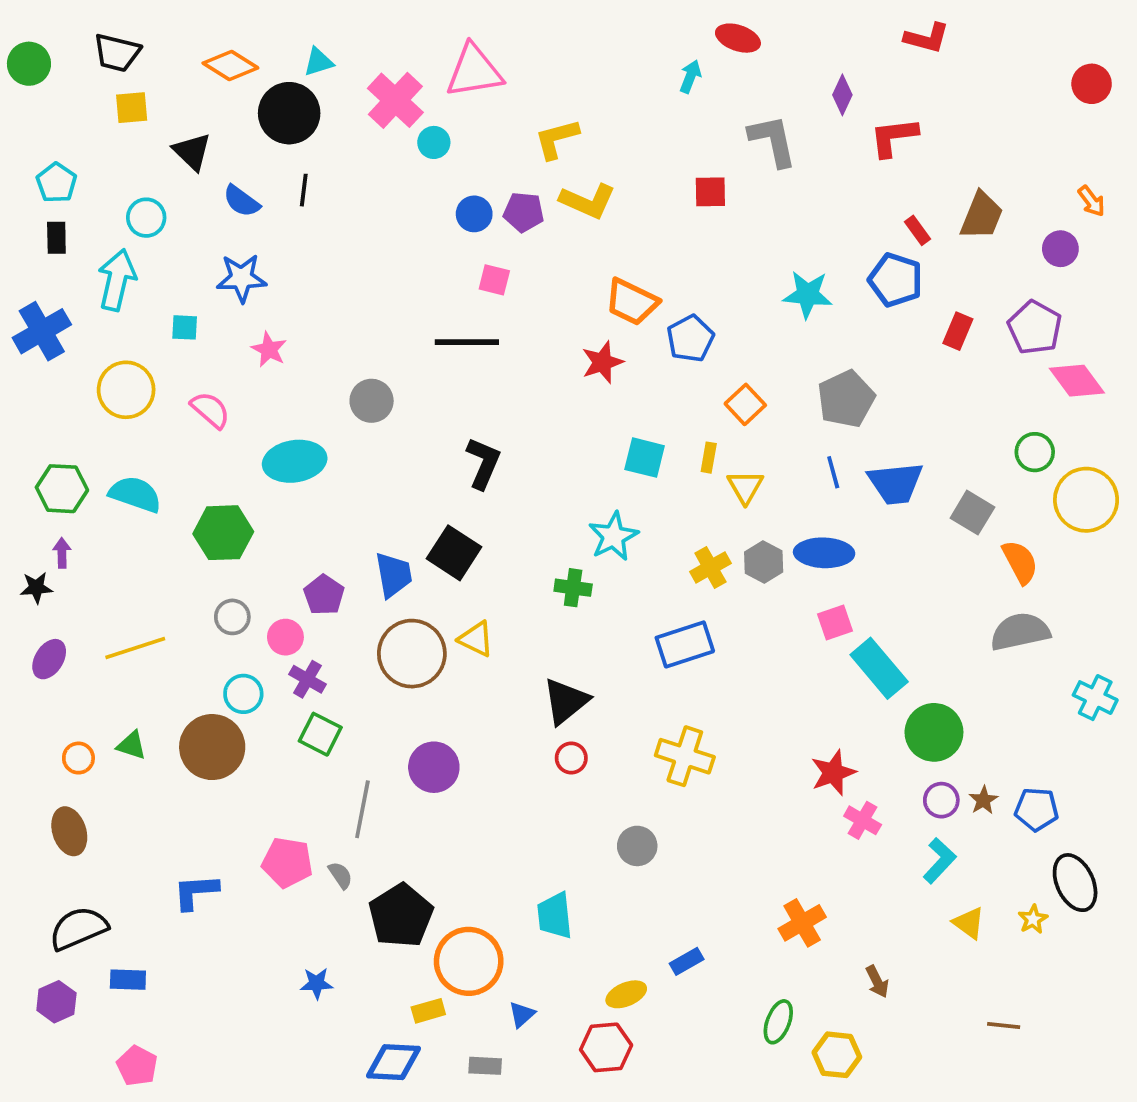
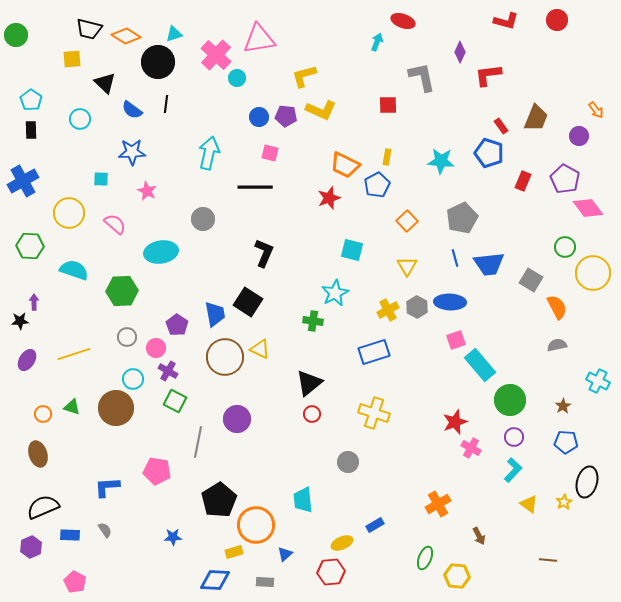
black trapezoid: (117, 53) -> (89, 29), moved
red circle: (1092, 84) -> (557, 20), moved
cyan arrow: (117, 280) -> (209, 153), moved
yellow rectangle: (709, 458) -> (387, 157), moved
green hexagon: (62, 489) -> (30, 246), moved
gray semicircle: (1020, 632) -> (557, 345), size x0.6
brown star: (983, 800) -> (563, 406), moved
gray semicircle: (340, 875) -> (105, 530), moved
black ellipse: (1075, 883) -> (587, 482), turned 40

